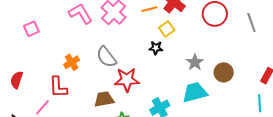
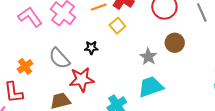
black star: (156, 48) -> (91, 48), moved
brown circle: (224, 72) -> (175, 43), moved

